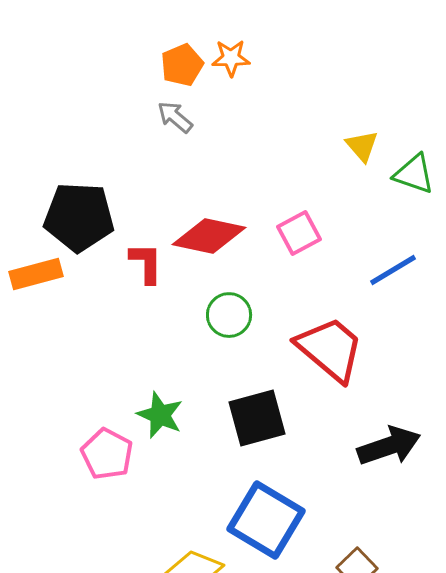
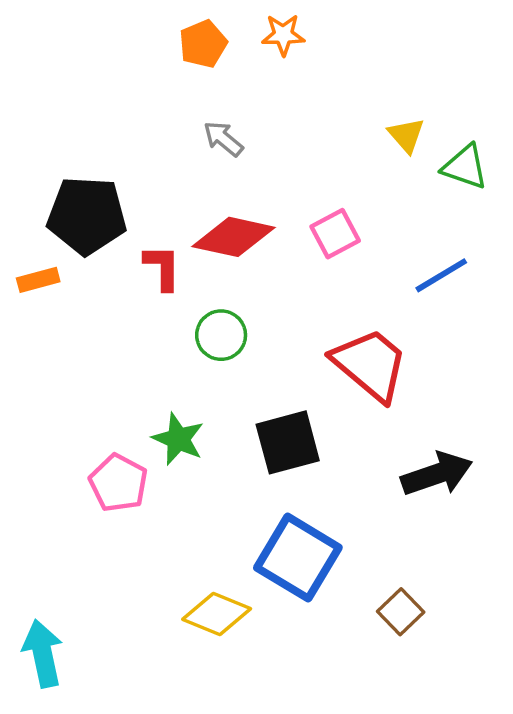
orange star: (231, 58) -> (283, 35), moved
gray arrow: (175, 117) -> (223, 139), moved
orange rectangle: (36, 274) -> (38, 280), size x0.7
green circle: (229, 315) -> (221, 335), moved

